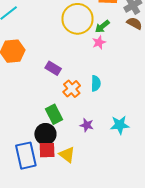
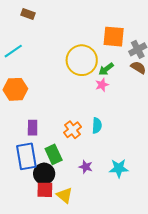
purple rectangle: (53, 68) -> (33, 128), moved, turned 56
blue rectangle: (26, 156) -> (26, 156), moved

